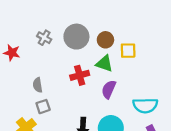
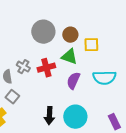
gray cross: (44, 38) -> (23, 67), moved
cyan semicircle: (145, 105) -> (104, 78), moved
gray square: (43, 107) -> (12, 97), turned -32

